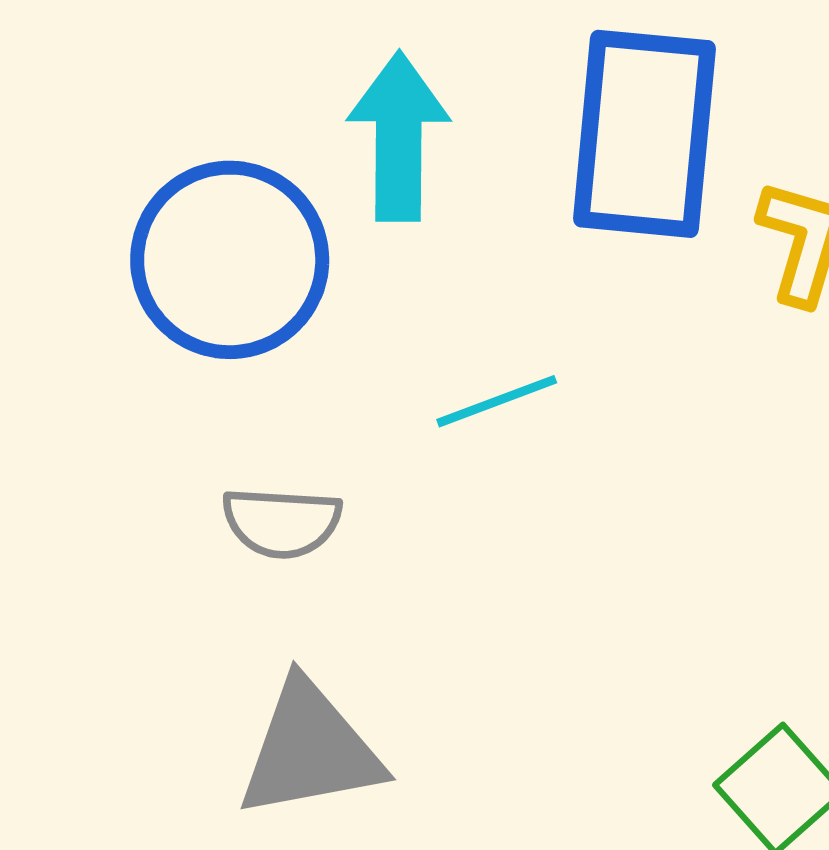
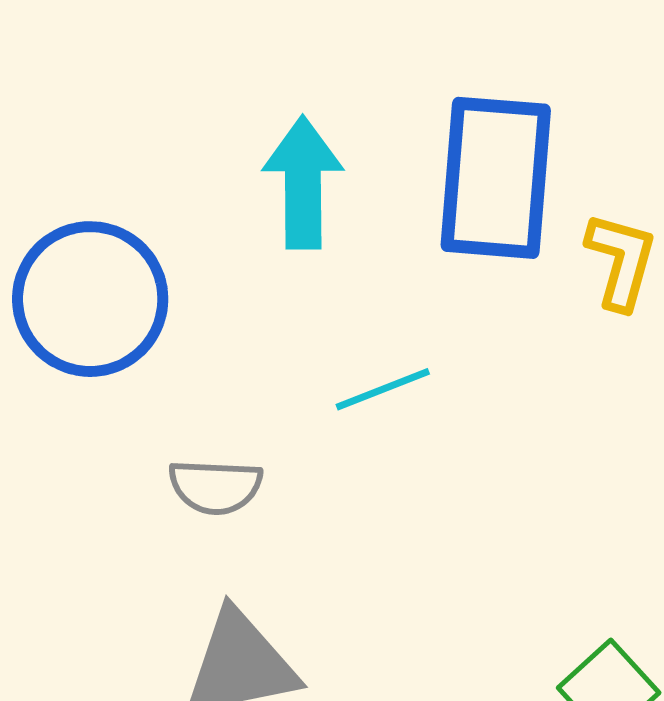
blue circle: (230, 260) -> (90, 299), moved

